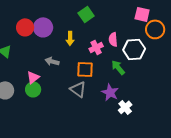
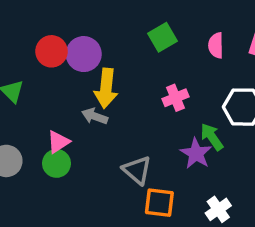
yellow arrow: (70, 38) -> (106, 88), moved, size x1.5
pink semicircle: (113, 39) -> (216, 45), moved
orange square: (85, 69) -> (159, 203), moved
purple star: (110, 92) -> (196, 153), moved

